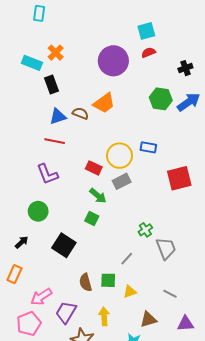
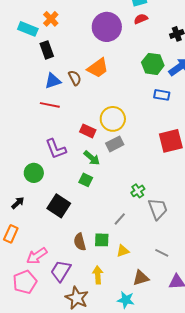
brown semicircle: (80, 113) -> (75, 78), turned 42
blue rectangle: (148, 147) -> (162, 95), moved
purple L-shape: (47, 174) -> (56, 149), moved

